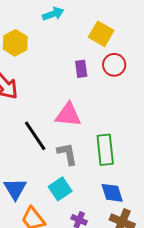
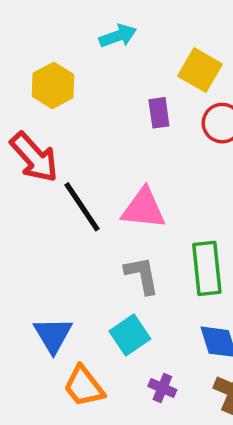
purple rectangle: (81, 69) -> (159, 113), moved
black line: (35, 136) -> (82, 207), moved

